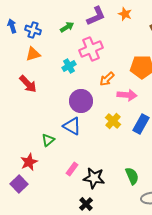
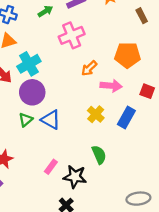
cyan cross: (69, 66) -> (29, 64), moved, size x1.5
purple circle: (81, 101) -> (32, 92), moved
green triangle: (48, 140) -> (26, 120), moved
green semicircle: (132, 176) -> (99, 155), moved

